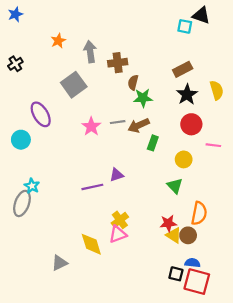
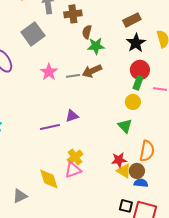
gray line: (118, 122) -> (73, 76), moved
green rectangle: (153, 143) -> (138, 83), moved
blue semicircle: (192, 263) -> (141, 183), moved

